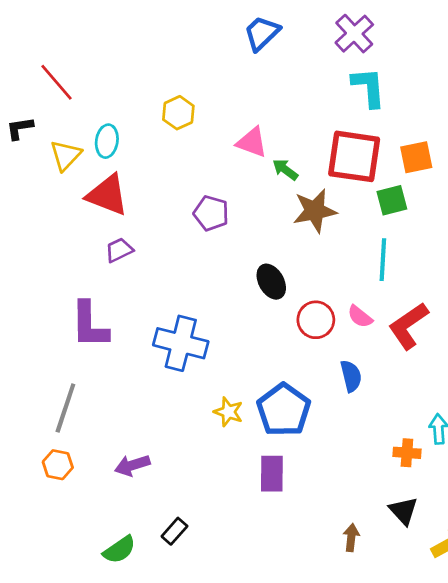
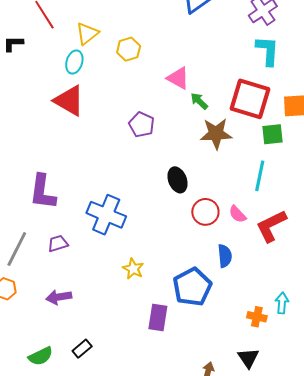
yellow triangle: (66, 155) -> (87, 33), moved
purple trapezoid: (119, 250) -> (58, 243), moved
blue pentagon: (284, 410) -> (192, 287), moved

